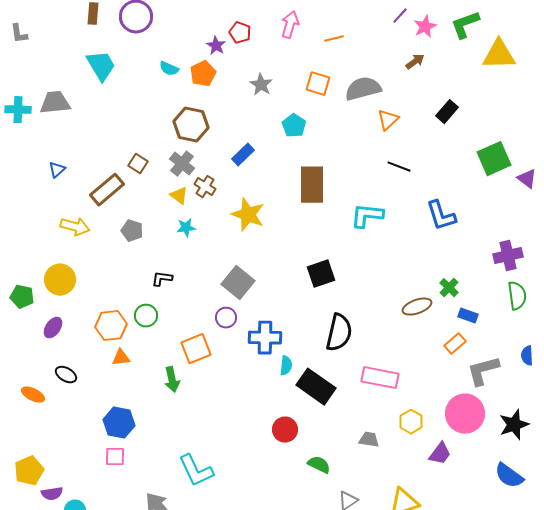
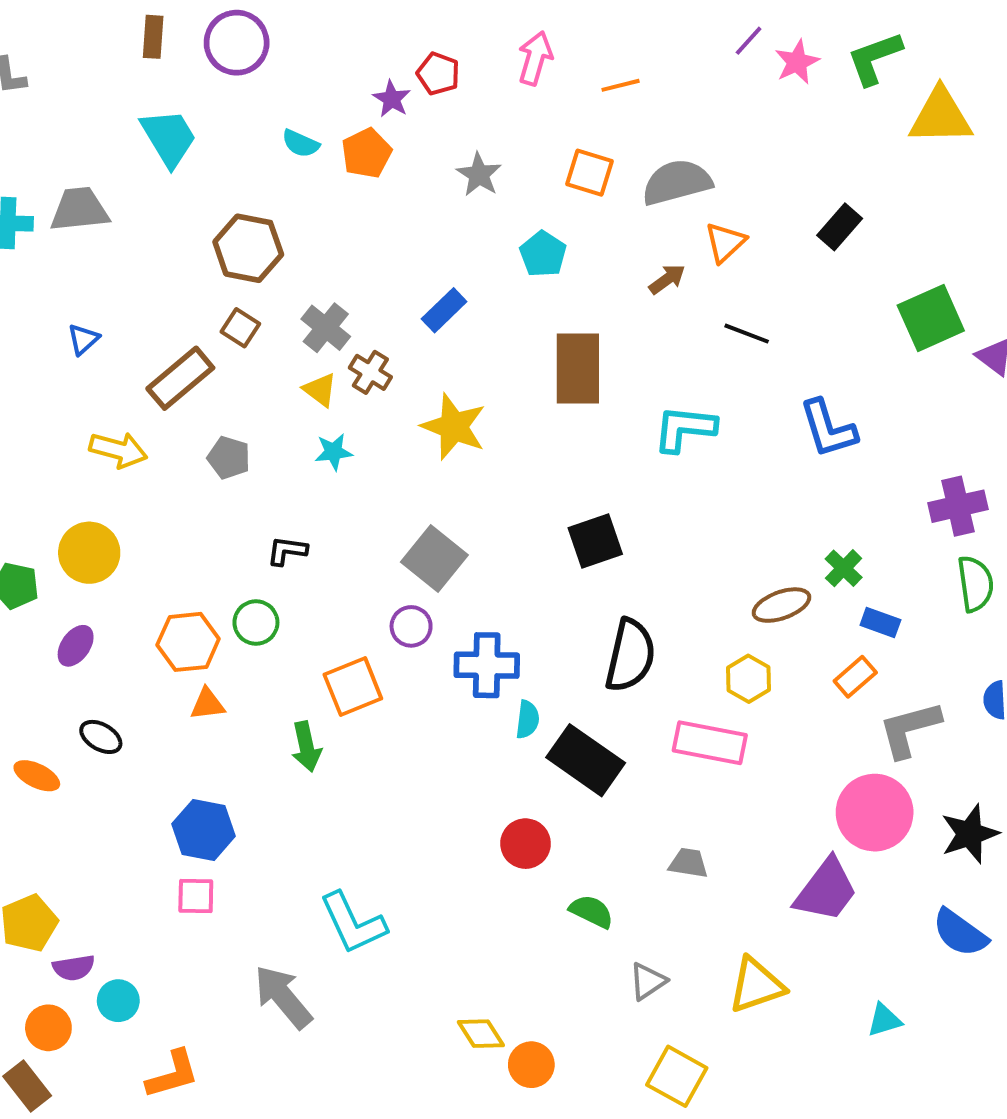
brown arrow: (415, 62) -> (667, 279), moved
brown hexagon: (191, 125) -> (248, 248), moved
yellow hexagon: (411, 422) -> (749, 679), moved
purple trapezoid: (440, 454) -> (826, 890), size x1.5

